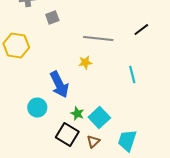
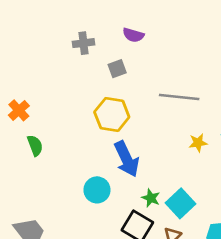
yellow hexagon: (16, 46) -> (112, 114), moved
yellow star: (85, 62) -> (198, 143), moved

